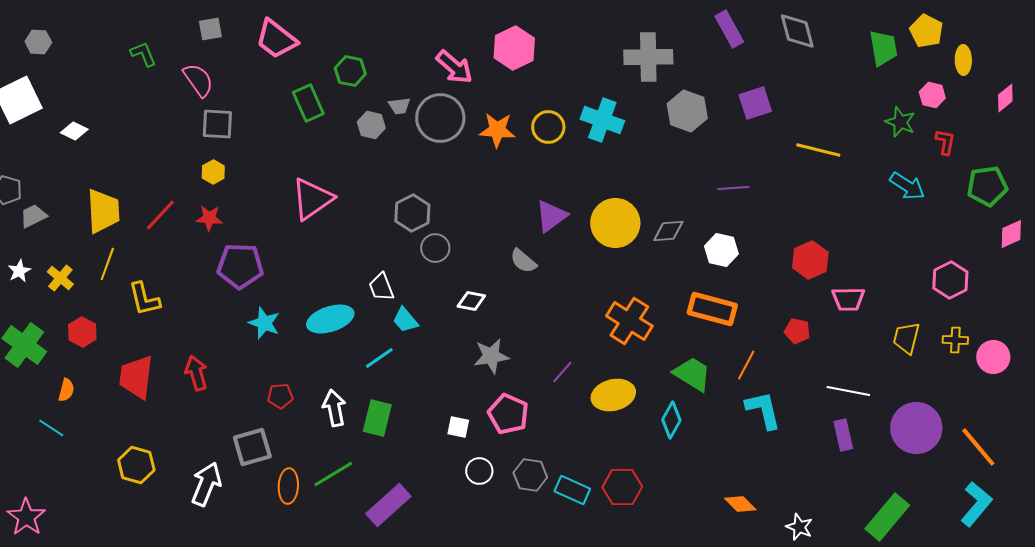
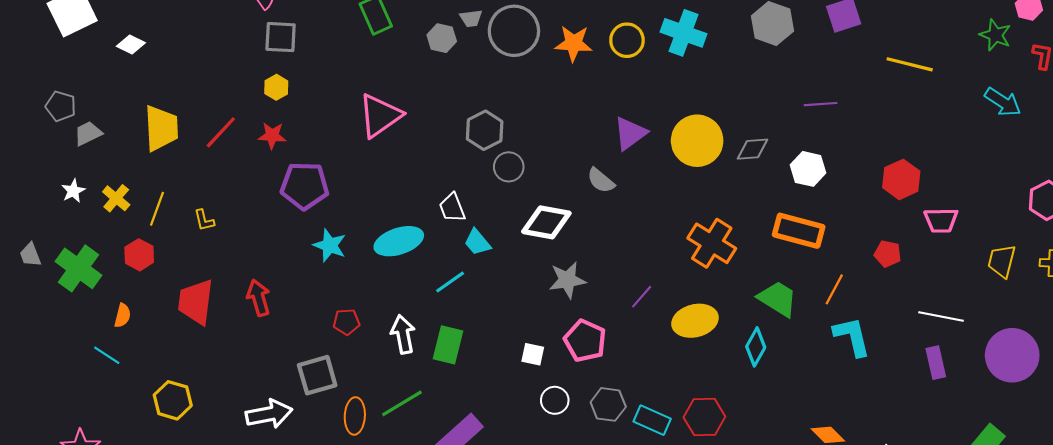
yellow line: (107, 264) -> (157, 209), moved
yellow L-shape: (144, 299) -> (204, 220), size x0.6
white diamond: (471, 301) -> (546, 222), size x1.6
yellow hexagon: (136, 465) -> (173, 400), moved
white arrow: (206, 484) -> (269, 414), turned 57

